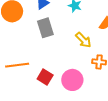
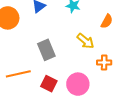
gray rectangle: (45, 28) -> (46, 50), moved

